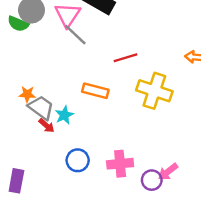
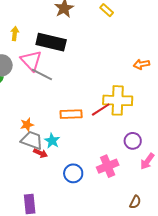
red line: (126, 58) -> (101, 110), moved
orange star: (27, 94) -> (27, 125), moved
purple circle: (152, 180) -> (133, 141), moved

